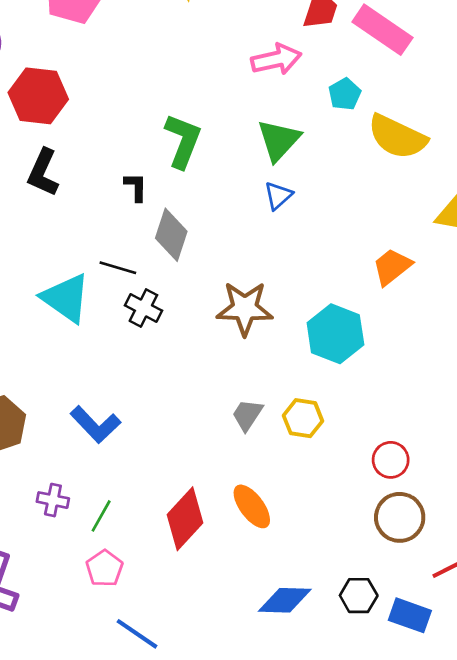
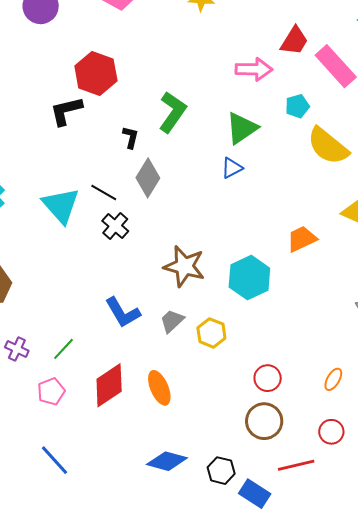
red hexagon: (38, 96) -> (96, 73), moved
black L-shape: (43, 173) -> (66, 111), turned 39
brown star: (245, 308) -> (184, 266), moved
blue L-shape: (95, 424) -> (123, 312), moved
green line: (101, 516) -> (64, 349), moved
pink pentagon: (104, 568) -> (51, 391), moved

